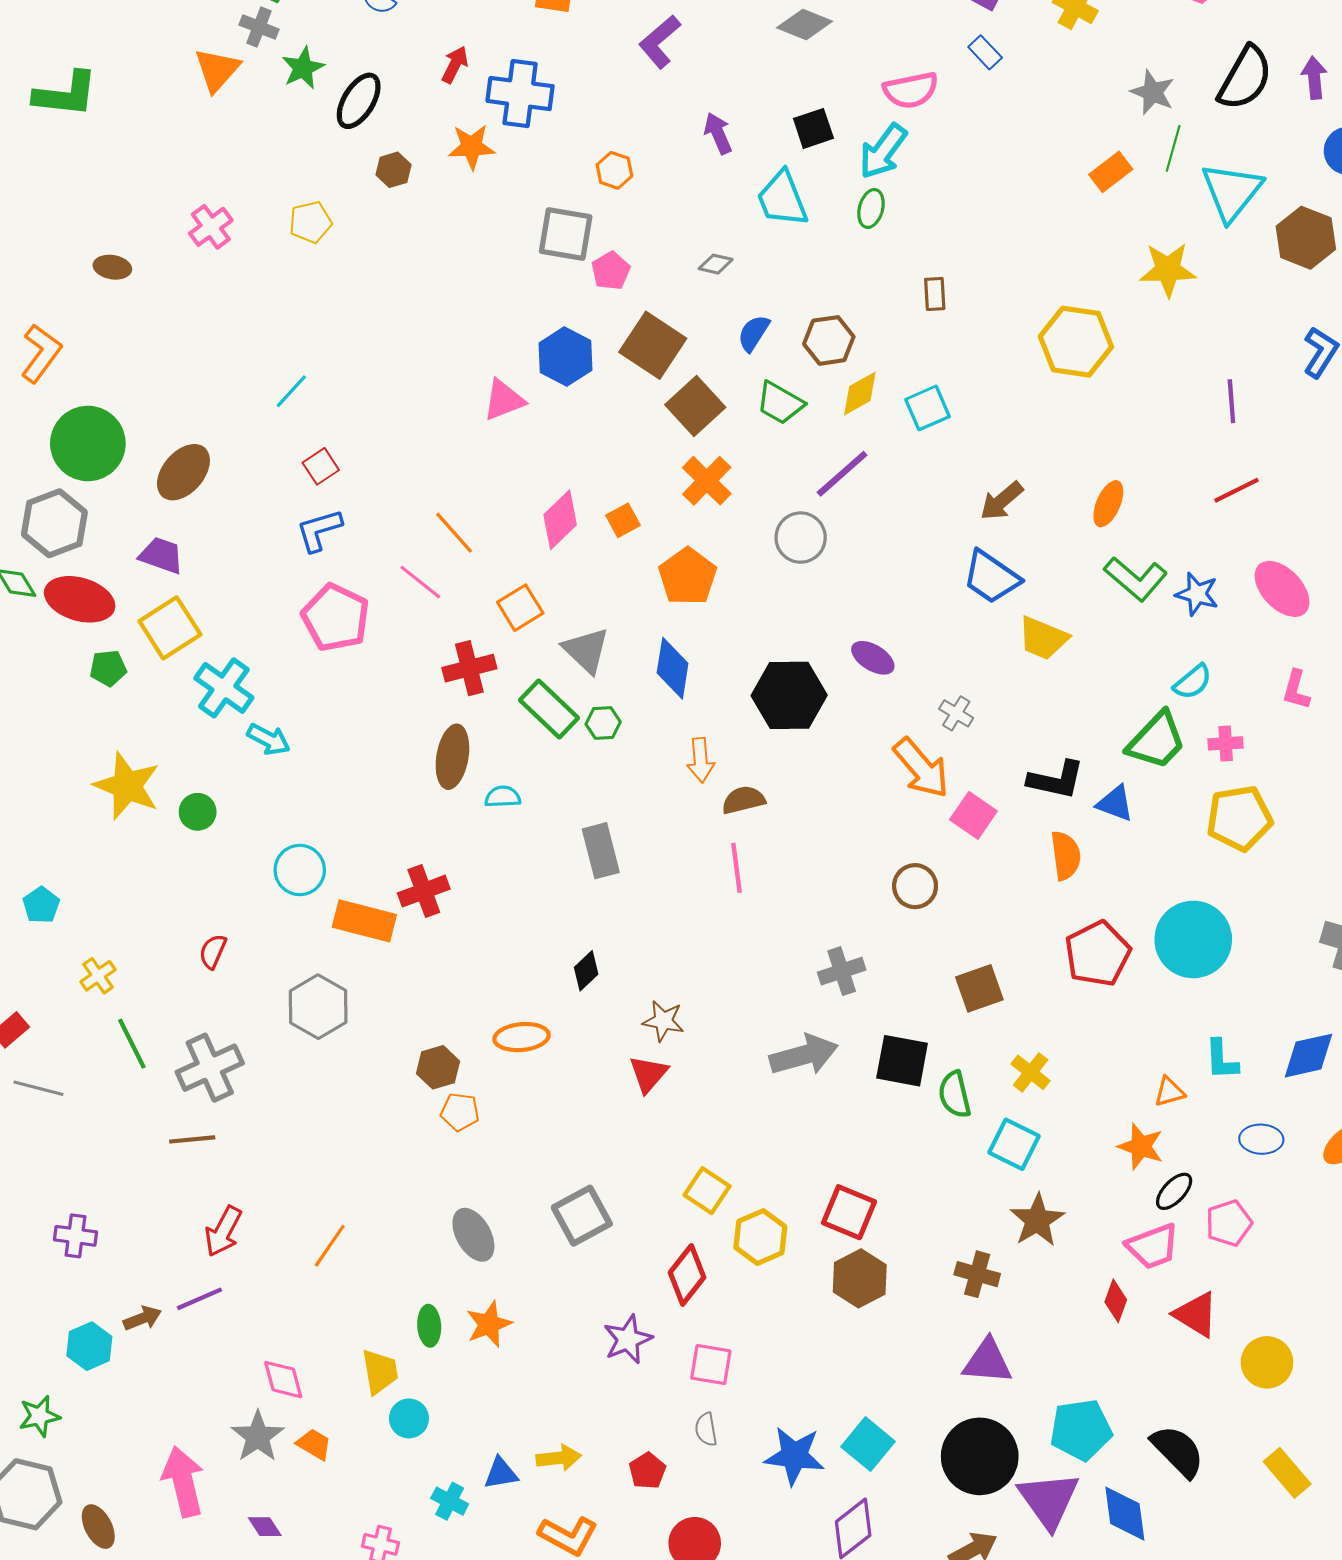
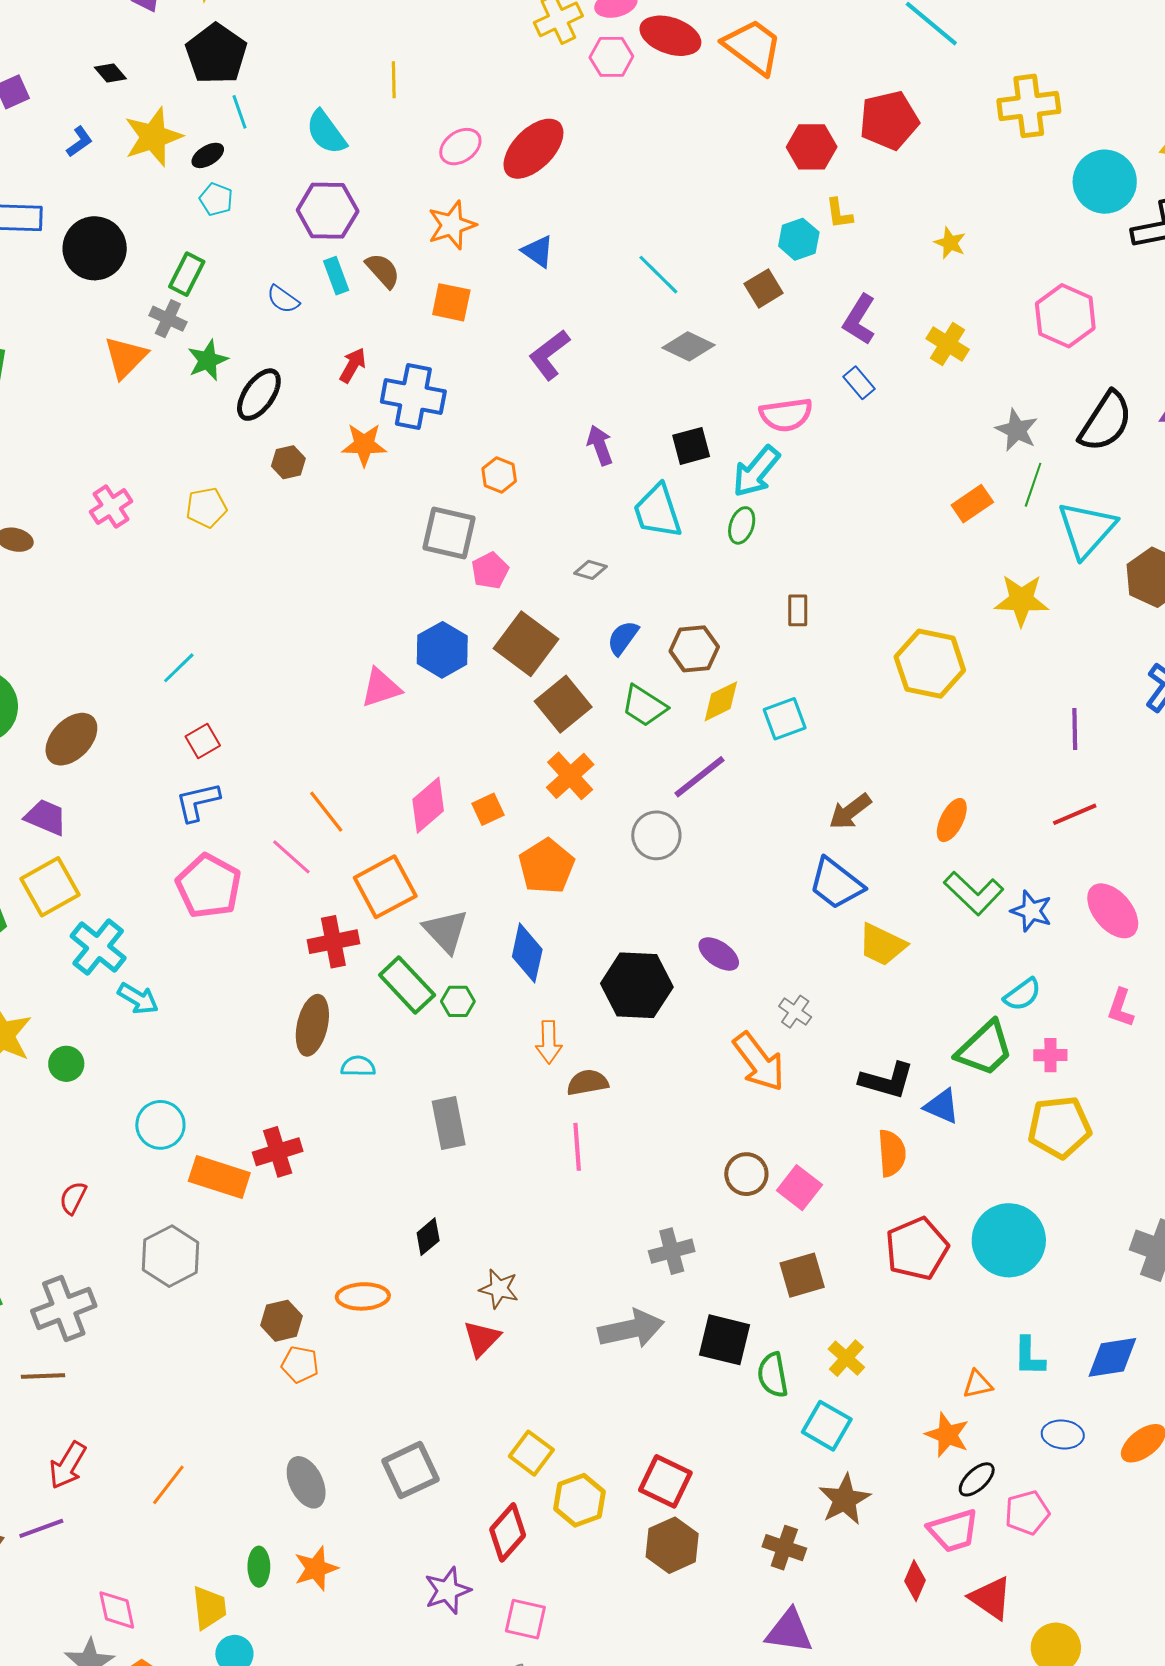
orange square: (520, 608) -> (385, 887), size x1.4
pink square: (973, 815) -> (799, 1188), moved

